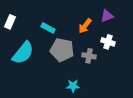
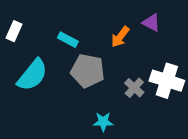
purple triangle: (107, 16) -> (151, 23), turned 48
white cross: (108, 42) -> (167, 81), moved, size x1.6
gray cross: (89, 56) -> (134, 88), moved, turned 32

